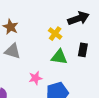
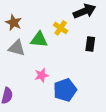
green triangle: (59, 57) -> (39, 40), moved

